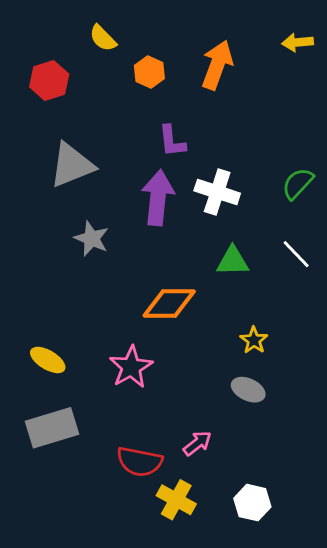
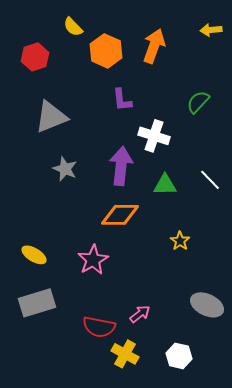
orange hexagon: (149, 72) -> (106, 51), size x1.5
green semicircle: (298, 184) -> (198, 102), moved
purple arrow: (158, 198) -> (121, 166), moved
gray ellipse: (248, 390) -> (207, 305), moved, size x1.4

